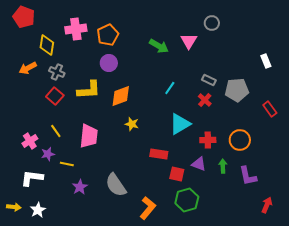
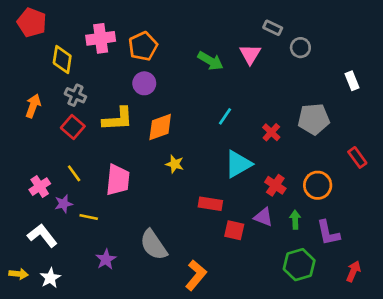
gray circle: (212, 23) -> (300, 48), moved
orange arrow: (28, 68) -> (33, 106), moved, turned 138
gray rectangle: (209, 80) -> (273, 28), moved
red rectangle: (270, 109) -> (357, 157), moved
red cross: (208, 140) -> (275, 185), turned 35
white L-shape: (32, 178) -> (42, 236), turned 45
purple star: (80, 187) -> (106, 259), moved
green hexagon: (187, 200) -> (299, 265), moved

